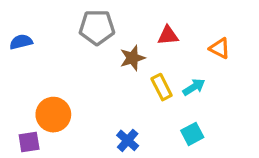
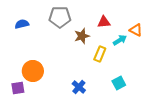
blue semicircle: (21, 42) -> (22, 24), moved
yellow rectangle: (162, 87) -> (100, 54), turned 49
cyan arrow: (194, 87) -> (120, 40), moved

